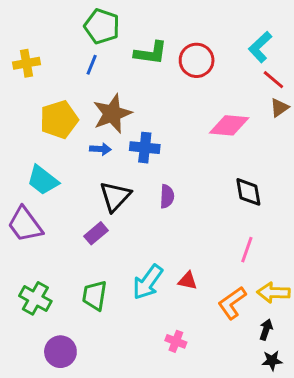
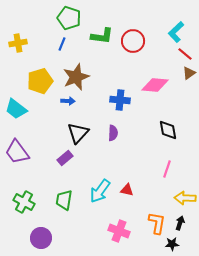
blue cross: (145, 148) -> (120, 100), moved
cyan trapezoid: (43, 180) -> (16, 109), moved
orange L-shape: (232, 303) -> (157, 223), moved, turned 135
pink cross: (176, 341) -> (119, 231), size x1.5
black star: (272, 361) -> (172, 244), moved

